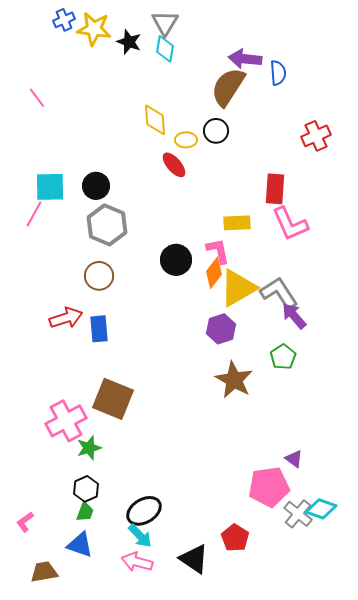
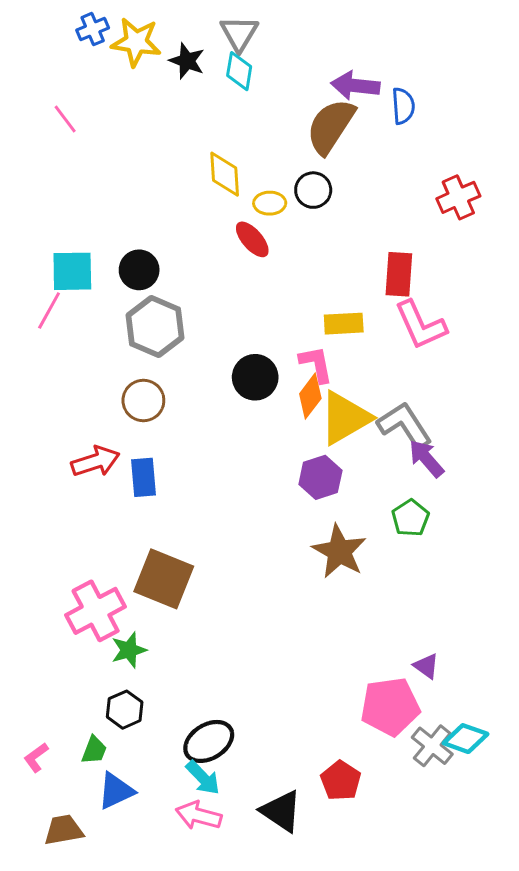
pink line: (37, 98) -> (65, 119), moved
green trapezoid: (85, 512) -> (94, 750), moved
blue triangle: (80, 545) -> (116, 791), turned -44

